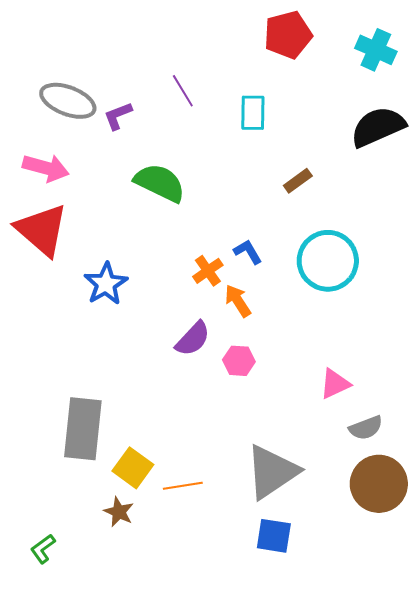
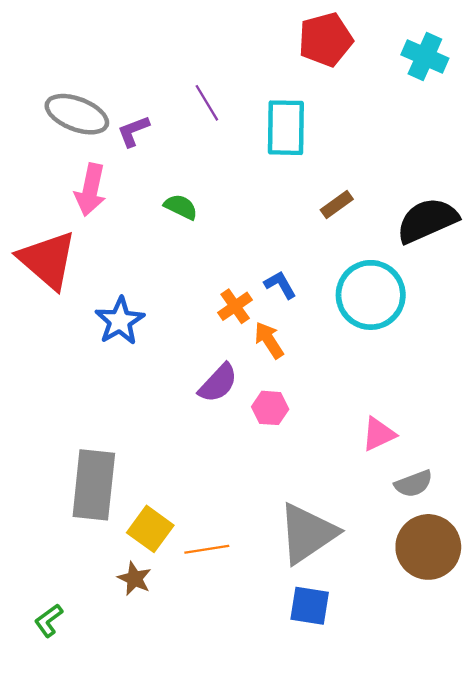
cyan rectangle: (253, 113) -> (286, 128), size x1.4
black semicircle: (378, 127) -> (427, 220), moved
pink arrow: (46, 168) -> (90, 190), moved, turned 87
green semicircle: (160, 183) -> (181, 207), size x0.6

